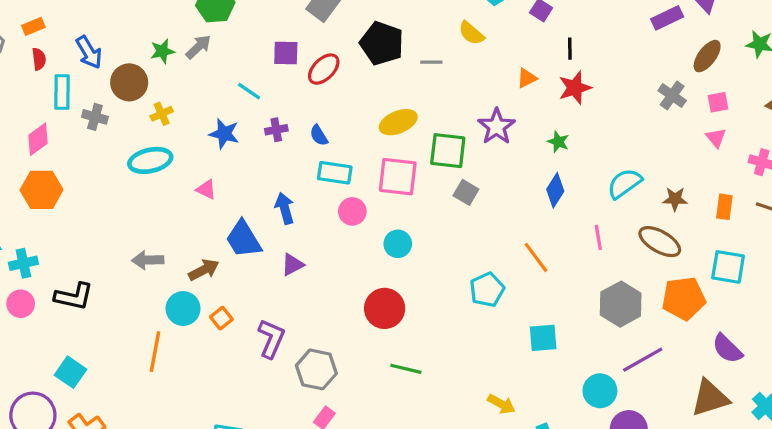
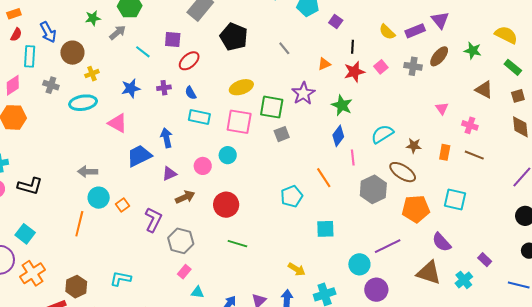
yellow semicircle: (471, 33) -> (387, 32), moved
green star: (162, 51) -> (93, 18), moved
red semicircle: (39, 59) -> (16, 35), turned 32
gray line: (431, 62) -> (284, 48), moved, turned 48
red ellipse: (324, 69) -> (189, 61), moved
cyan line: (249, 91) -> (143, 52), moved
gray cross: (672, 96) -> (413, 66), moved, turned -30
pink square: (718, 102) -> (381, 67), moved, turned -32
gray cross: (95, 117) -> (51, 85), moved
blue star: (224, 134) -> (131, 88), turned -30
green star: (558, 142) -> (342, 105), size x1.5
pink triangle: (206, 189) -> (118, 123), size x1.5
gray square: (466, 192) -> (282, 134), turned 35
pink circle: (352, 211) -> (203, 166), moved
pink line: (598, 237) -> (353, 157), moved
blue trapezoid: (243, 239) -> (139, 156), turned 92
cyan circle: (398, 244) -> (228, 155), moved
gray arrow: (148, 260) -> (88, 172), moved
cyan square: (728, 267) -> (455, 199), moved
brown arrow: (204, 270) -> (185, 197), moved
gray hexagon: (621, 304) -> (373, 189), moved
brown triangle: (710, 398) -> (429, 273), turned 32

